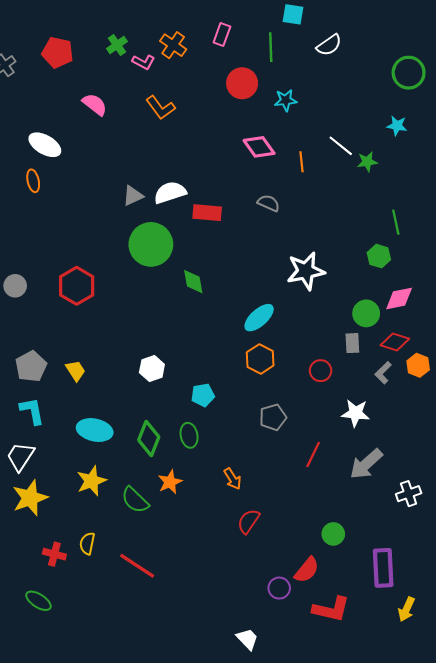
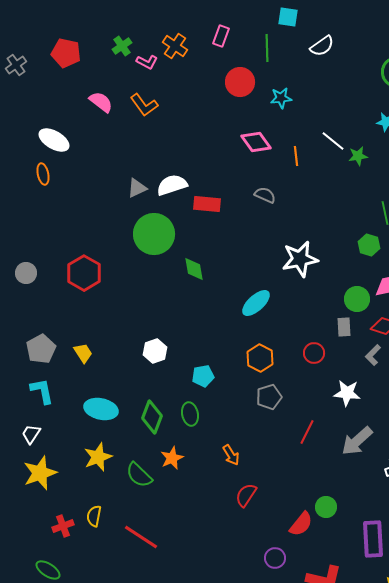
orange L-shape: (160, 108) -> (144, 105), moved
orange hexagon: (260, 359) -> (260, 358), moved
white trapezoid: (20, 457) -> (31, 434), size x0.7
red cross: (54, 554) -> (63, 526), turned -35
red semicircle: (307, 570) -> (301, 524), moved

